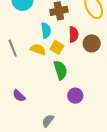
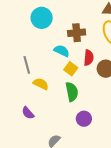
cyan semicircle: (46, 30) -> (62, 51), turned -63
yellow semicircle: (38, 49) -> (41, 84), moved

